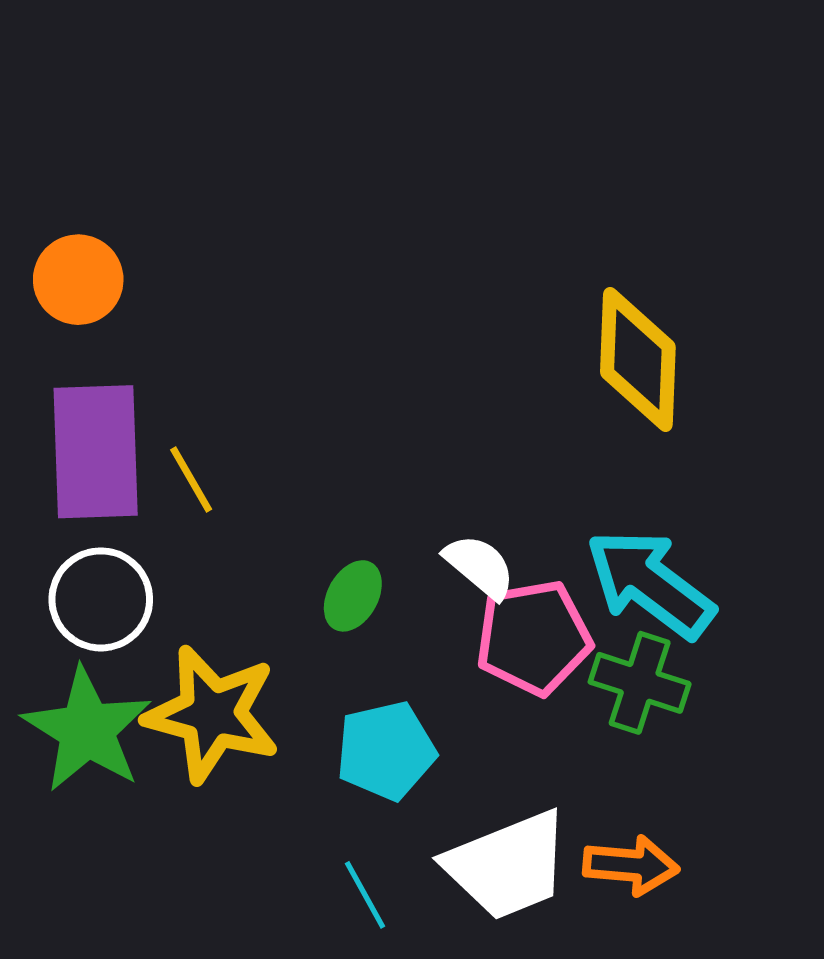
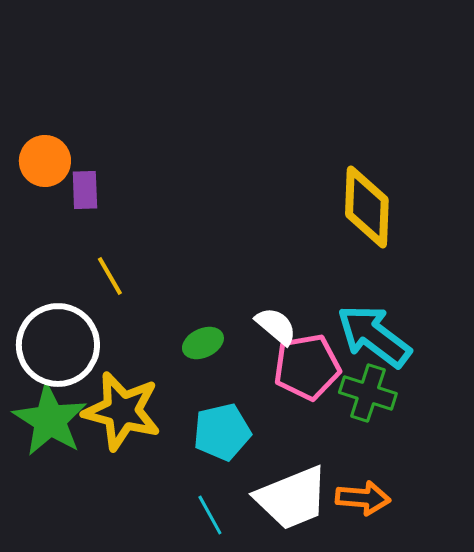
purple rectangle: (96, 452) -> (85, 190), moved, size x0.5
green ellipse: (353, 596) -> (203, 343), turned 36
white circle: (101, 599) -> (58, 345), size x1.4

